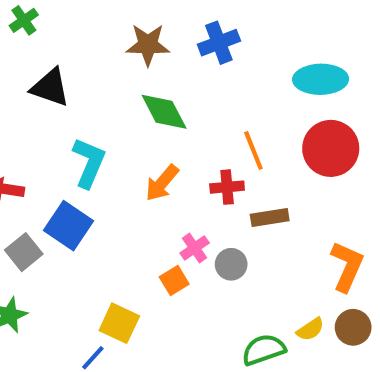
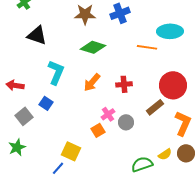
green diamond: (164, 112) -> (93, 47), turned -45
red circle: (331, 148) -> (173, 85), moved
orange line: (253, 150) -> (147, 47), moved, turned -60
brown rectangle: (270, 218) -> (155, 107), moved, turned -30
blue square: (68, 226) -> (46, 103), size x0.6

